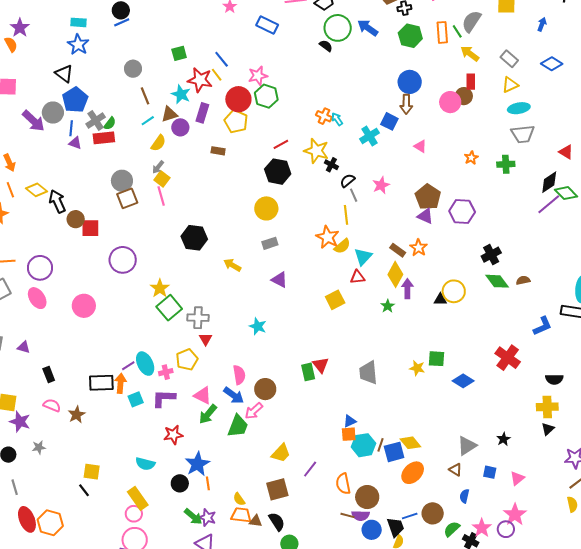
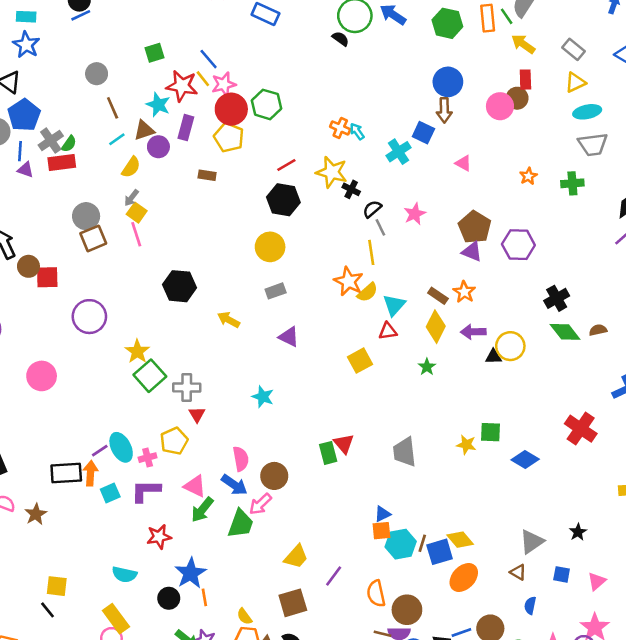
pink star: (258, 76) -> (224, 84), moved
purple arrow: (407, 289) -> (473, 332), moved, turned -90

